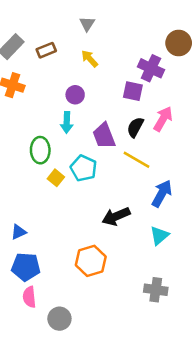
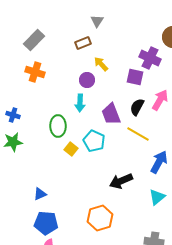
brown rectangle: (46, 50) -> (83, 43), moved
yellow arrow: (90, 59) -> (101, 64), moved

